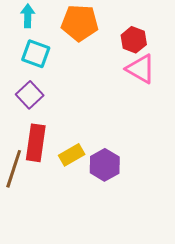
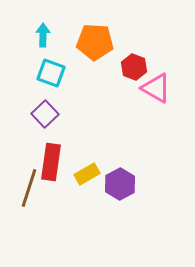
red hexagon: (134, 40) -> (134, 67), moved

